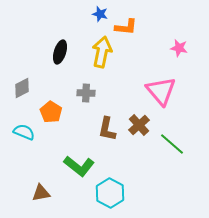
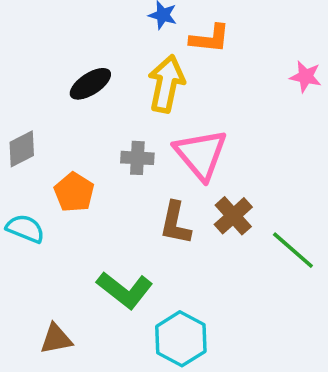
black ellipse: (60, 52) -> (90, 84), turned 40
pink triangle: (161, 91) -> (201, 154), moved

